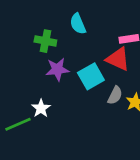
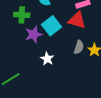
cyan square: (91, 76) -> (52, 26), moved
white star: (41, 108) -> (47, 59), moved

